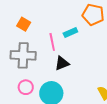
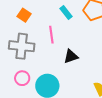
cyan rectangle: (70, 32) -> (66, 12), moved, turned 72
black triangle: (62, 63) -> (71, 56), moved

